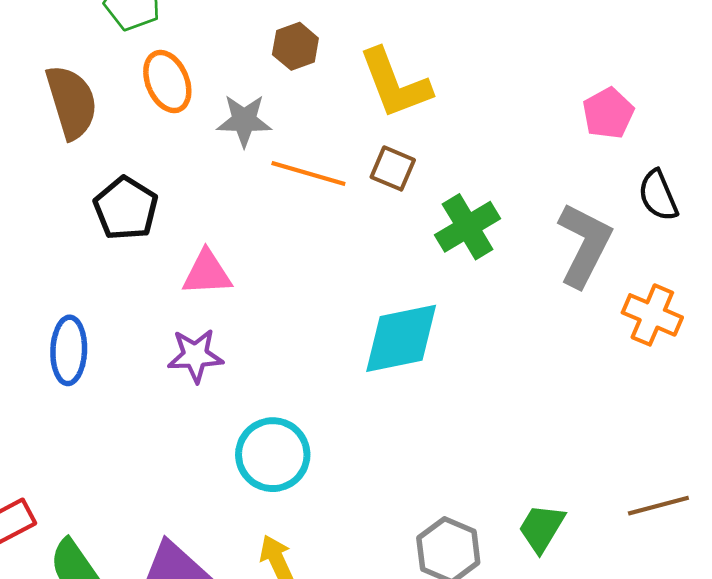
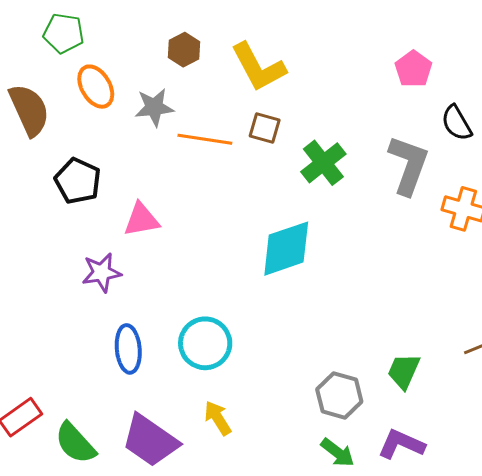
blue ellipse: (69, 350) -> (128, 349), moved
purple star: (195, 356) -> (102, 272), moved

